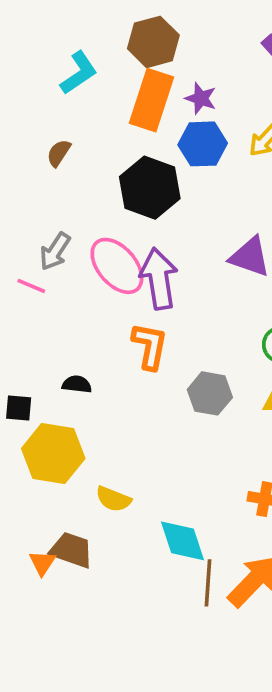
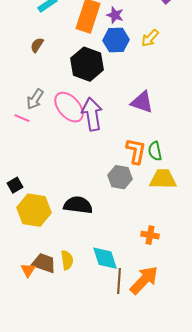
orange L-shape: (150, 346) -> (136, 151), moved
black semicircle: (77, 384) -> (78, 205), moved, size x1.8
black square: (19, 408) -> (15, 185), turned -35
yellow semicircle: (113, 499) -> (67, 260), moved, turned -120

